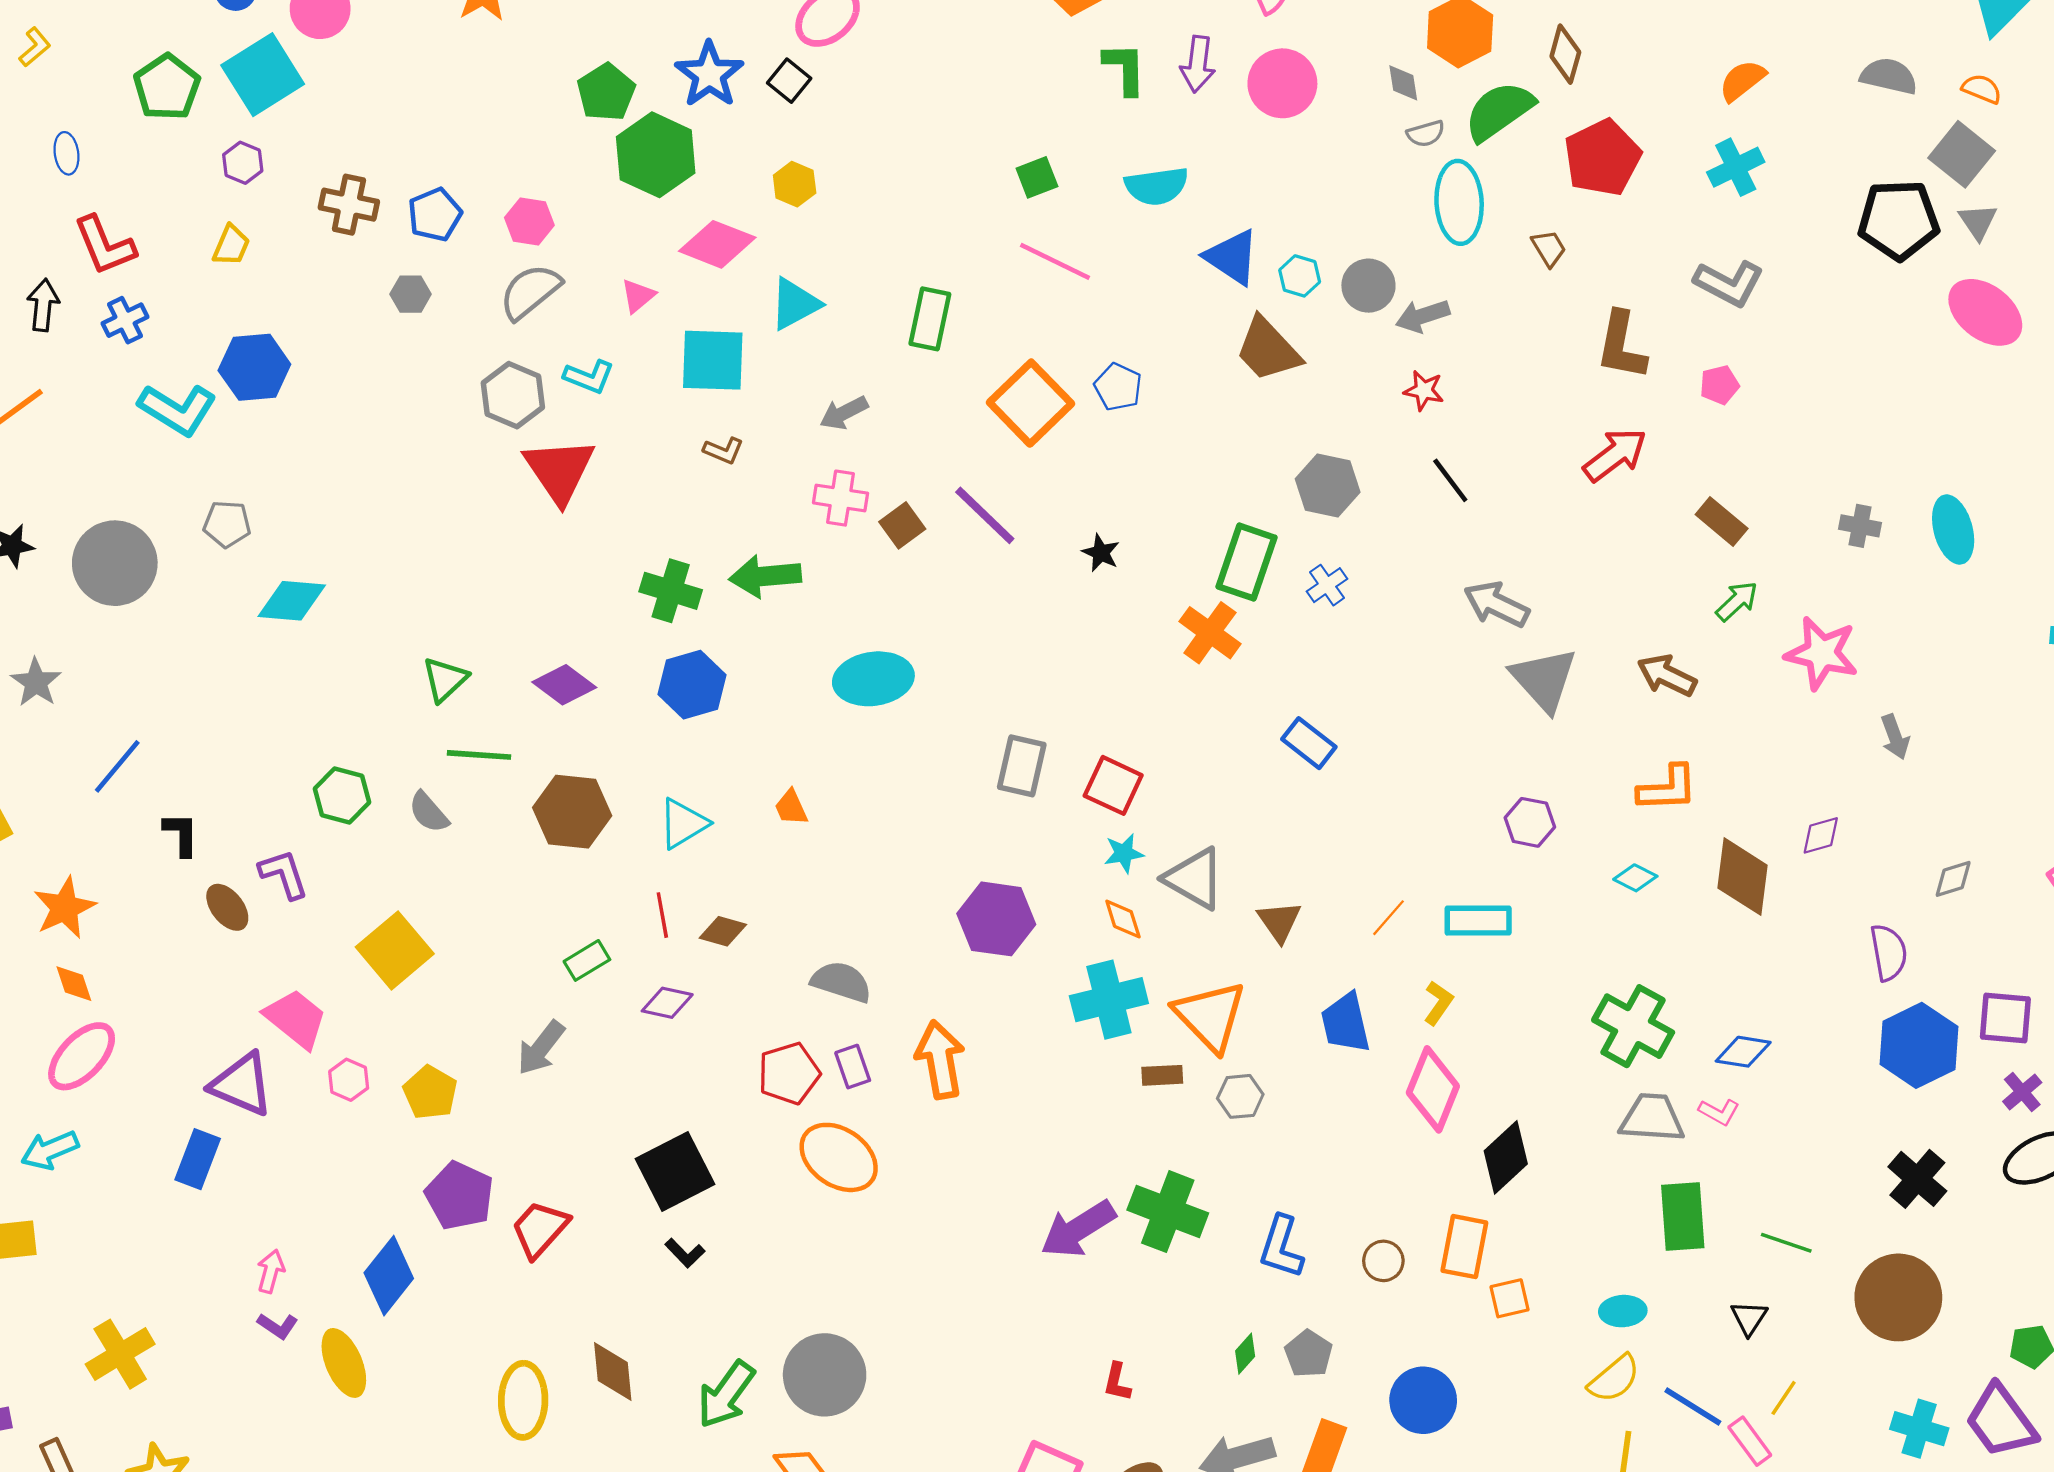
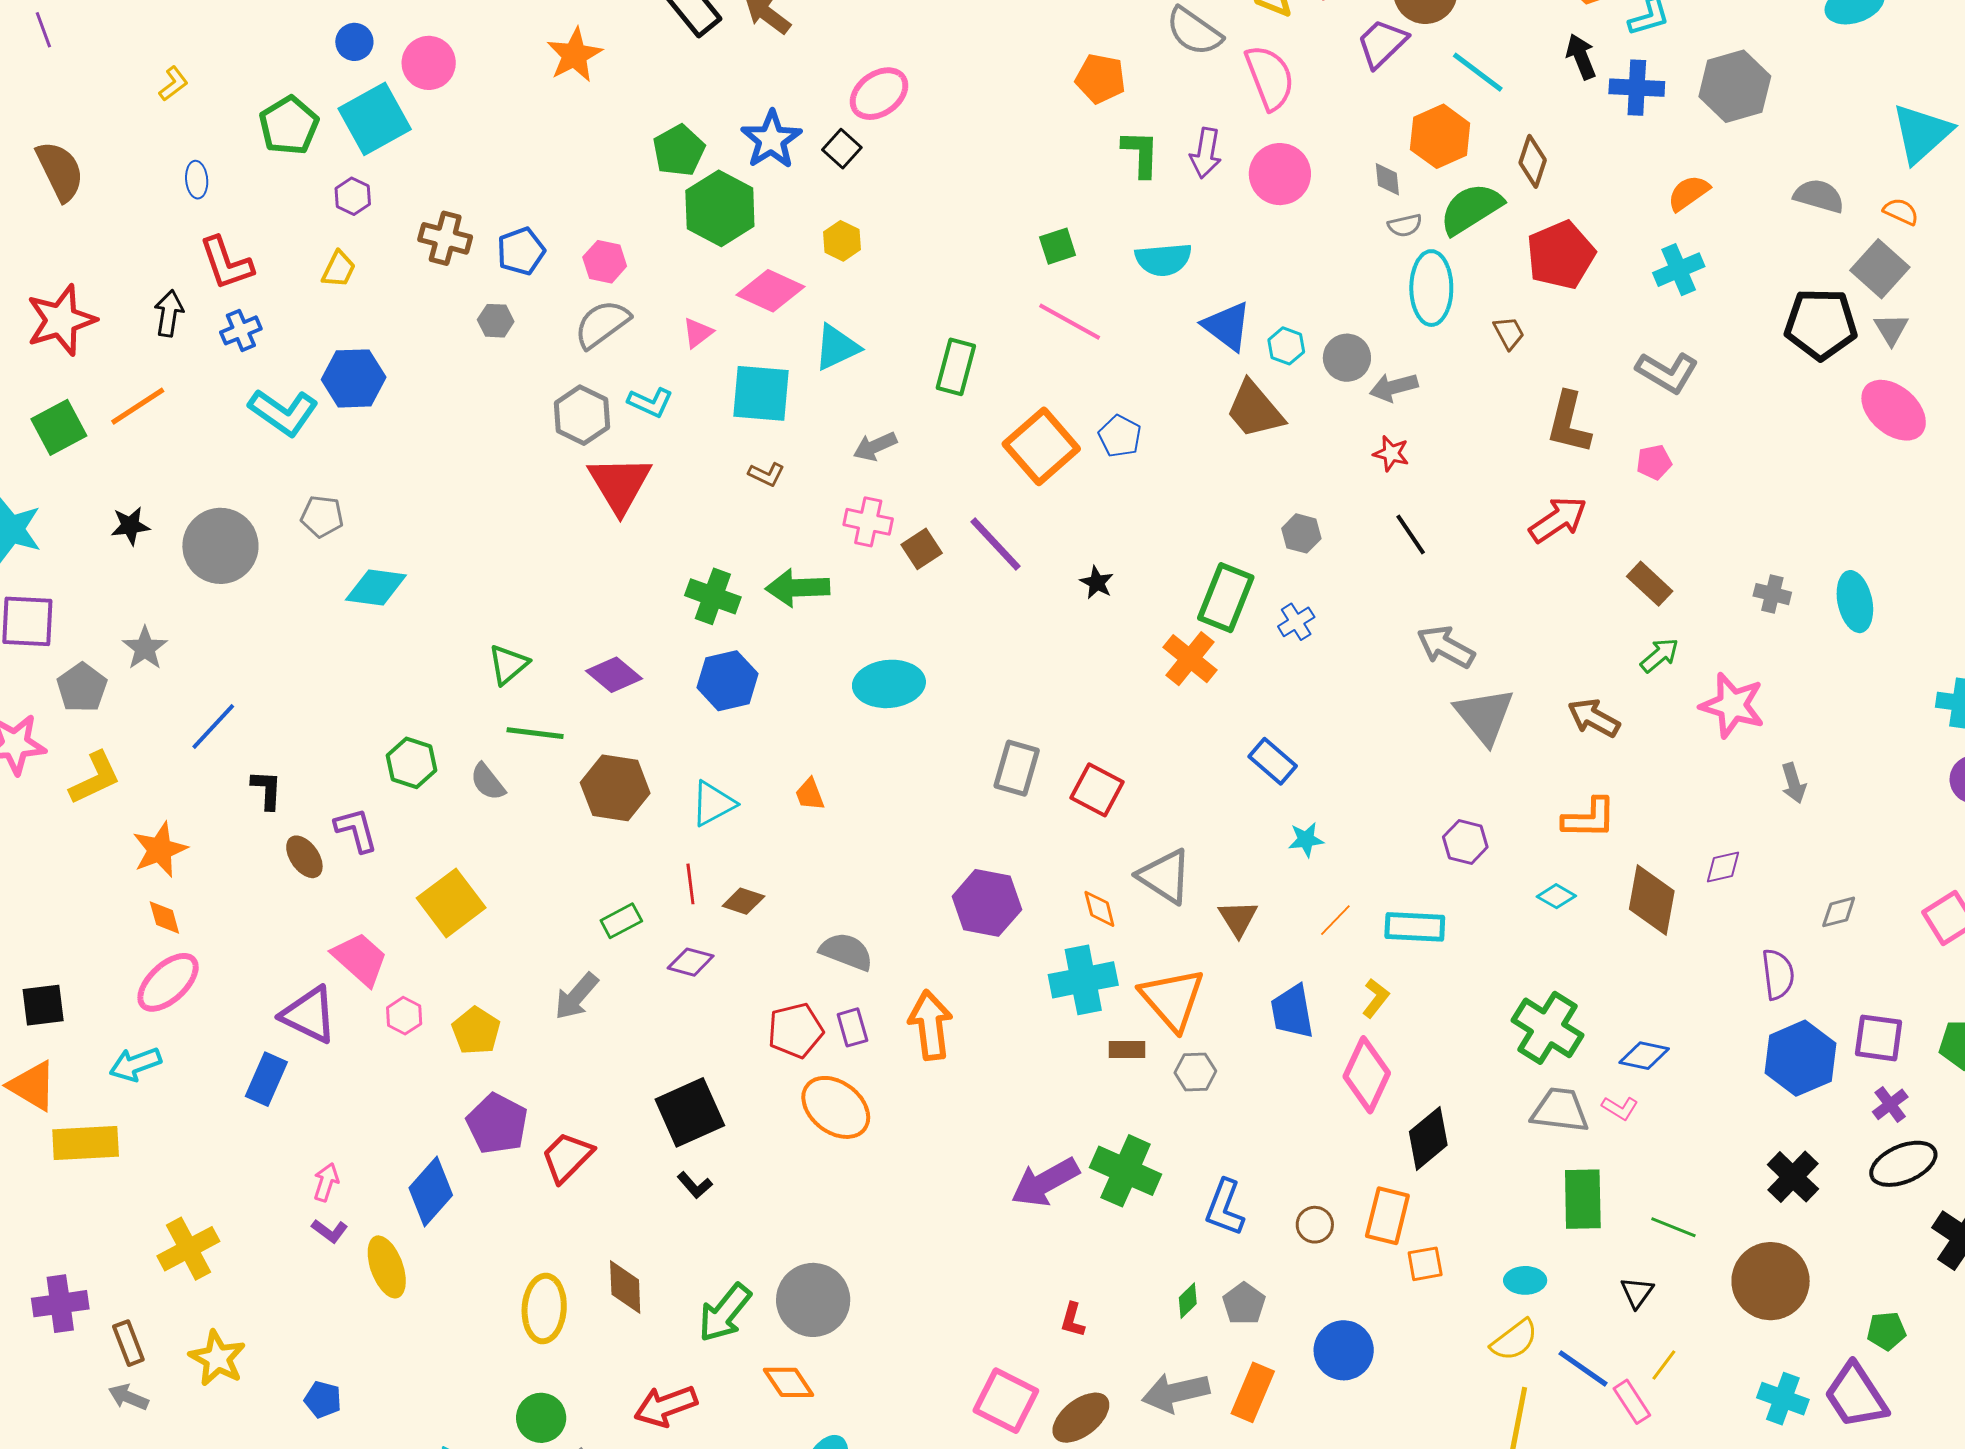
gray hexagon: (1328, 486) -> (1301, 533), size x0.7
cyan star: (1124, 853) -> (1306, 840), moved

